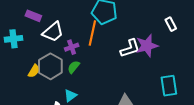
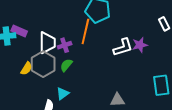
purple rectangle: (33, 16) -> (19, 31), moved
white trapezoid: (53, 32) -> (47, 43), moved, turned -50
purple star: (147, 46) -> (140, 45), size x0.7

